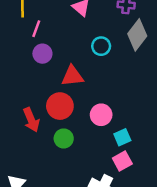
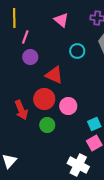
red triangle: (72, 76) -> (54, 75), turned 30
pink circle: (101, 115) -> (68, 106), moved

